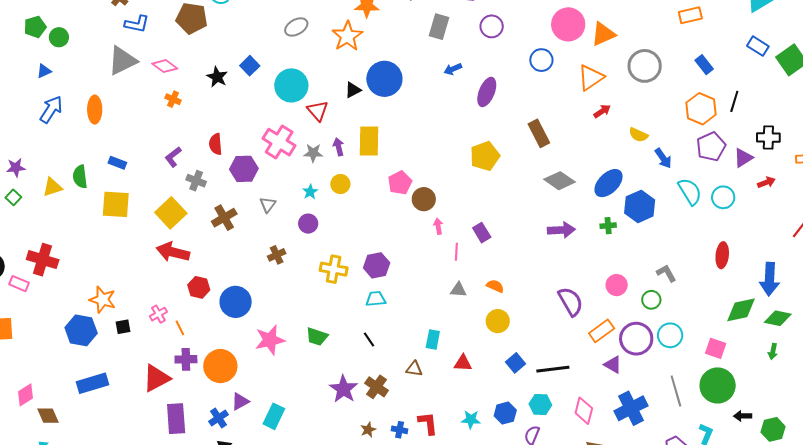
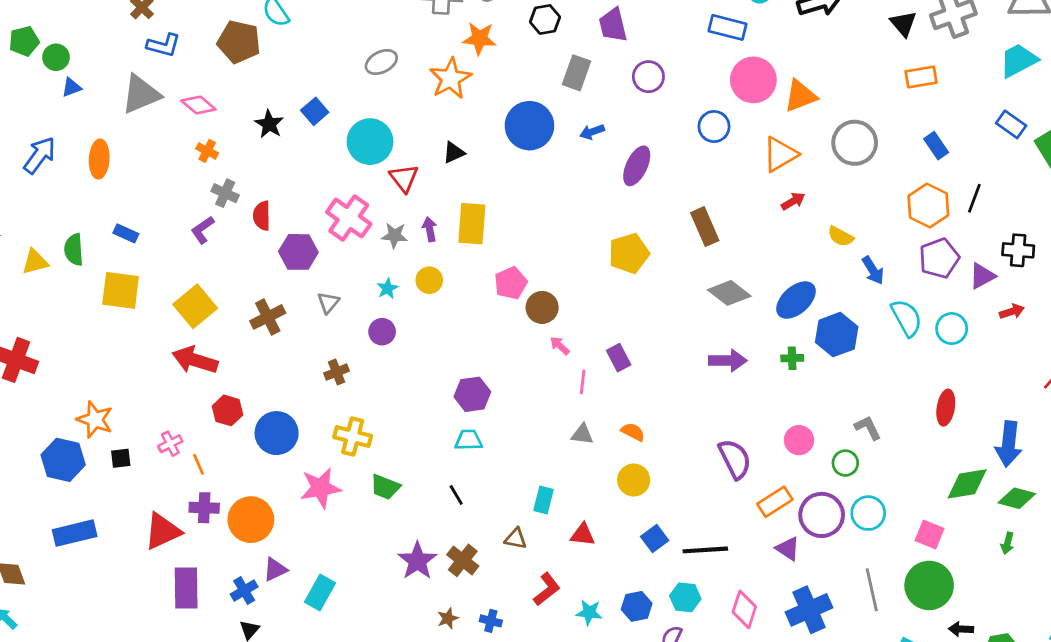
blue triangle: (44, 71) -> (71, 87), moved
blue circle: (384, 79) -> (529, 126), moved
gray cross: (196, 181) -> (225, 193), moved
pink arrow: (438, 226) -> (560, 346), turned -42
yellow cross: (334, 269) -> (353, 436), moved
red L-shape: (428, 423) -> (547, 589), moved, turned 55

